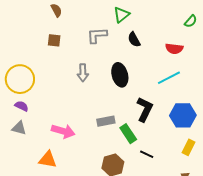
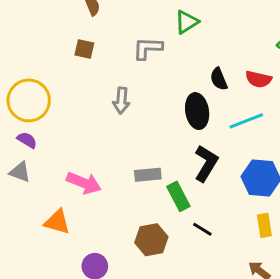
black semicircle: (134, 39) -> (219, 79), moved
black ellipse: (120, 75) -> (197, 111), moved
yellow rectangle: (189, 147) -> (264, 225), turned -42

